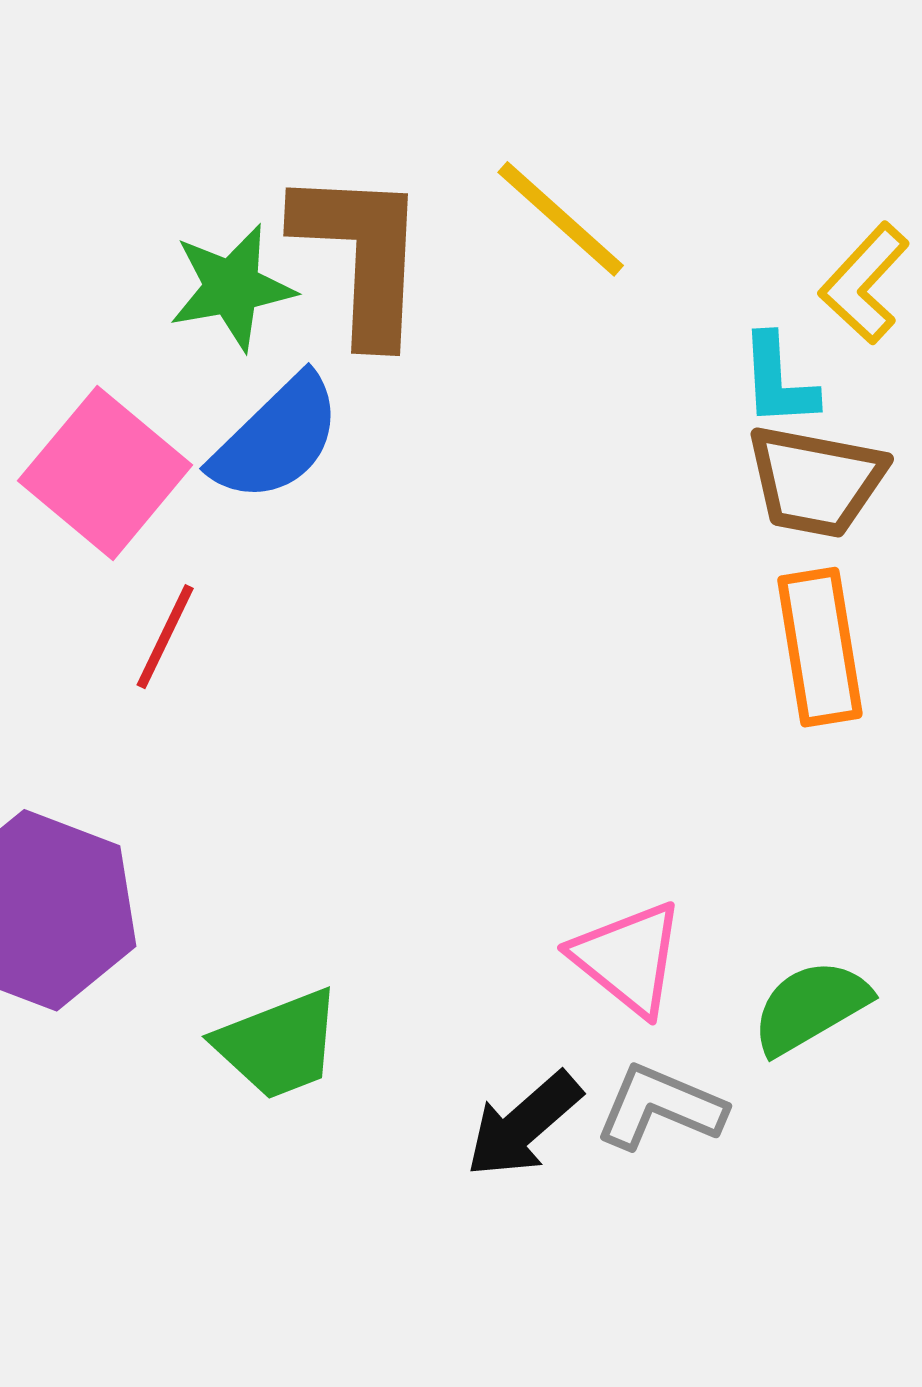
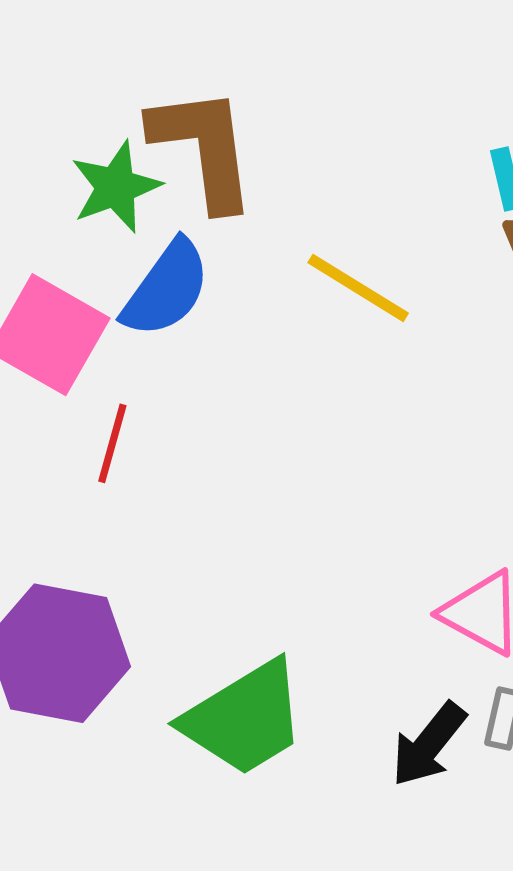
yellow line: (561, 219) -> (358, 288), moved
green trapezoid: (278, 1044) -> (244, 718), size x1.4

